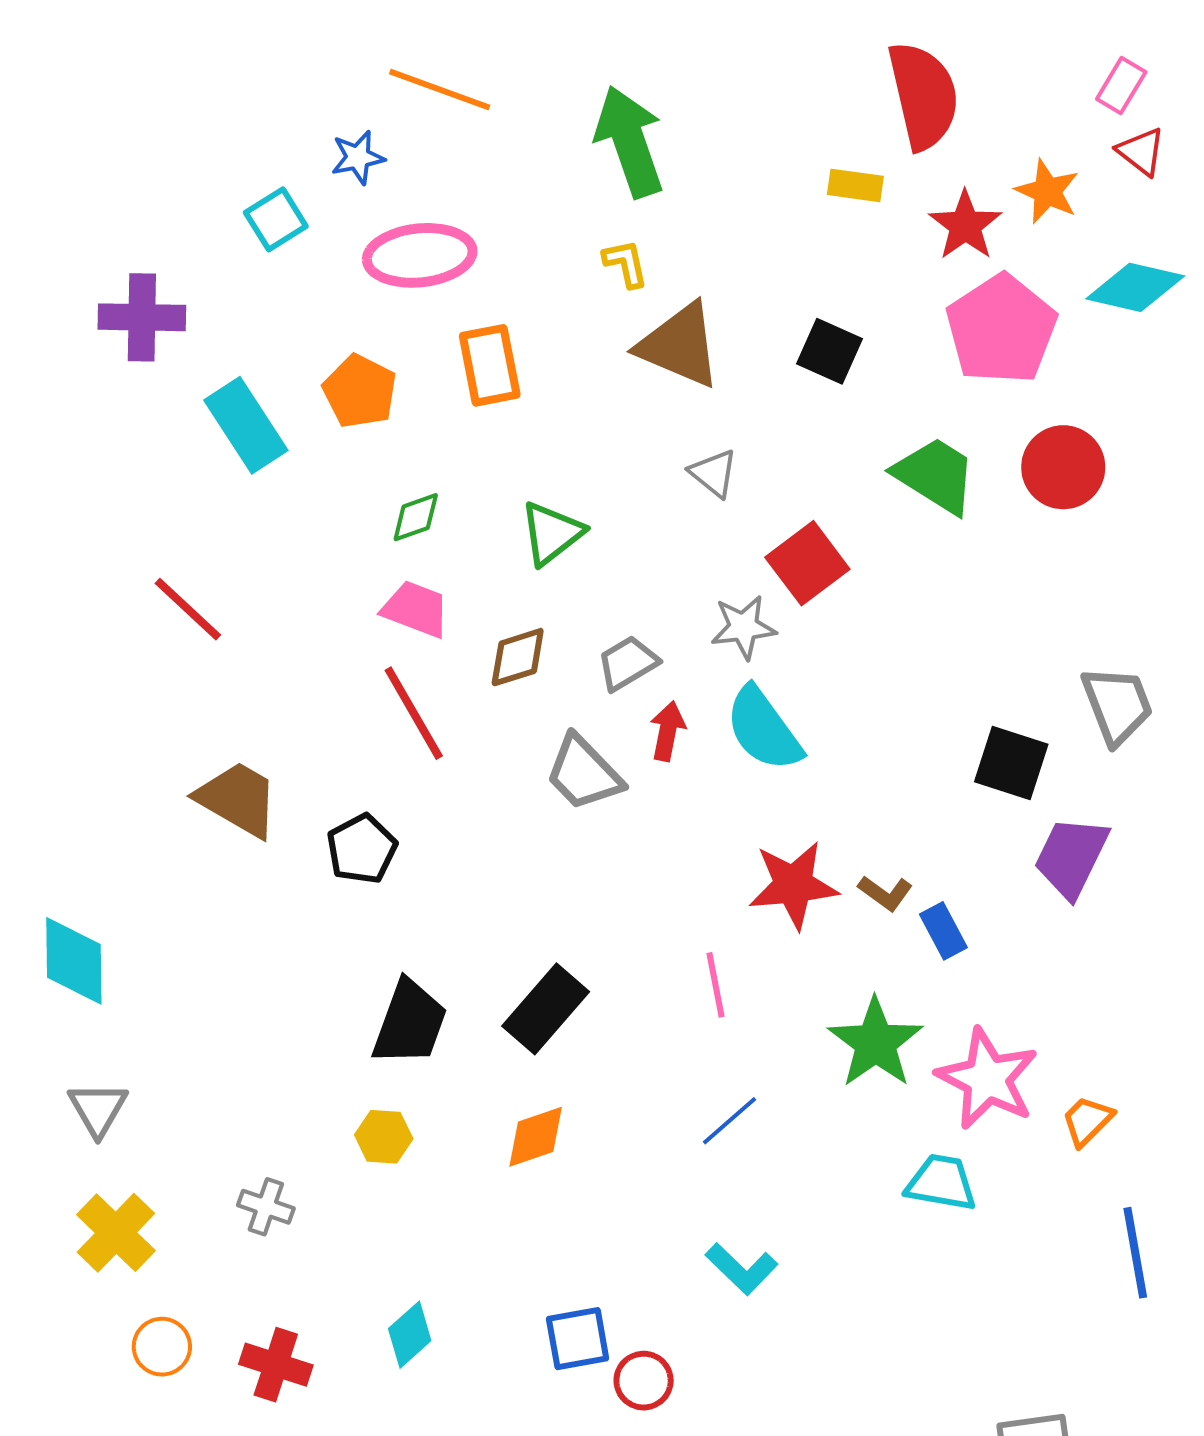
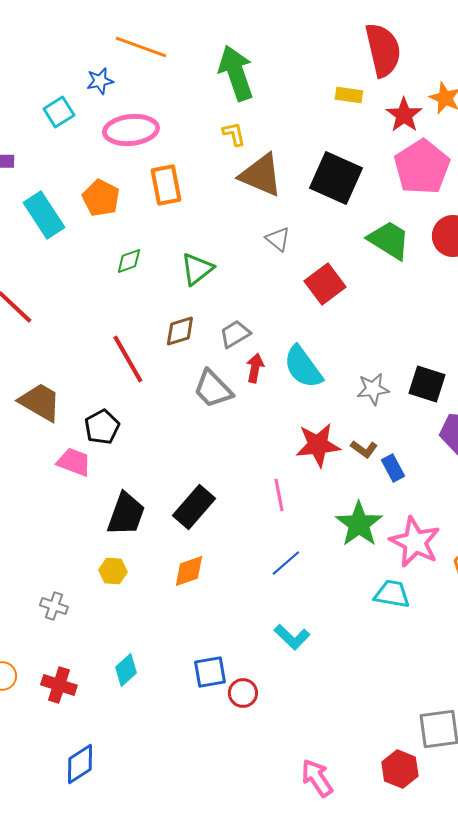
black square: (829, 351) -> (336, 178), size x1.6
pink trapezoid: (416, 609) -> (74, 462), moved
gray star: (743, 627) -> (373, 389), moved

